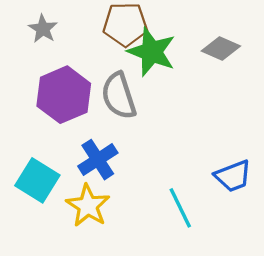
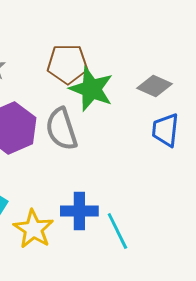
blue cross: (98, 160) -> (79, 211), moved, turned 33
blue trapezoid: (233, 176) -> (165, 130), moved, turned 117

